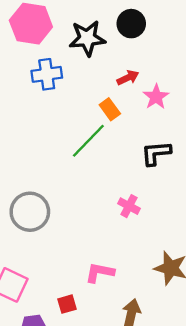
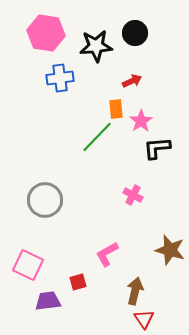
pink star: (156, 97) -> (141, 121), moved
orange rectangle: (110, 109) -> (116, 109), turned 30
pink L-shape: (100, 273) -> (107, 254), turned -40

